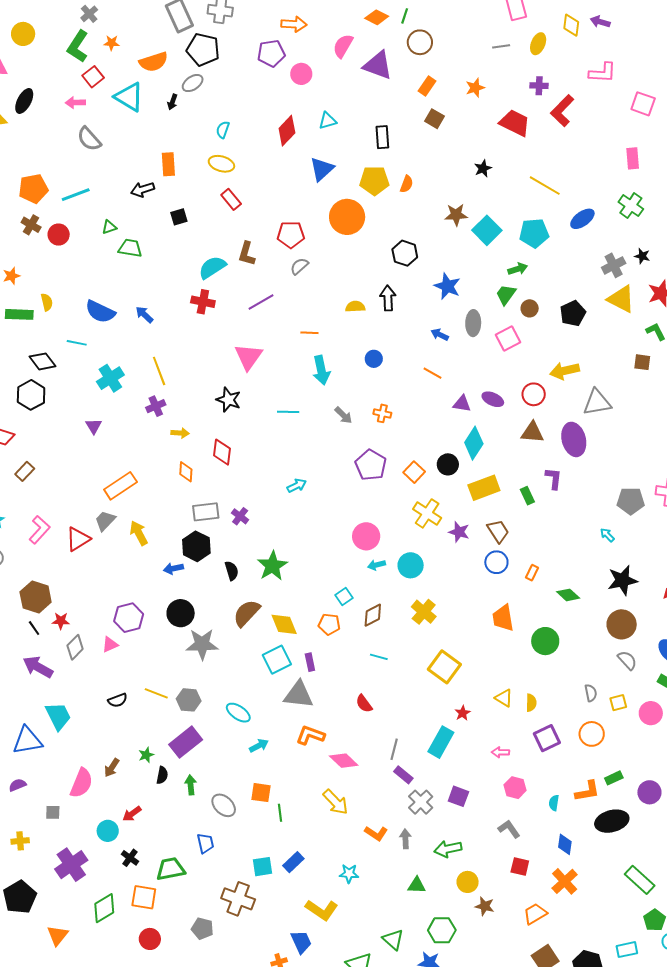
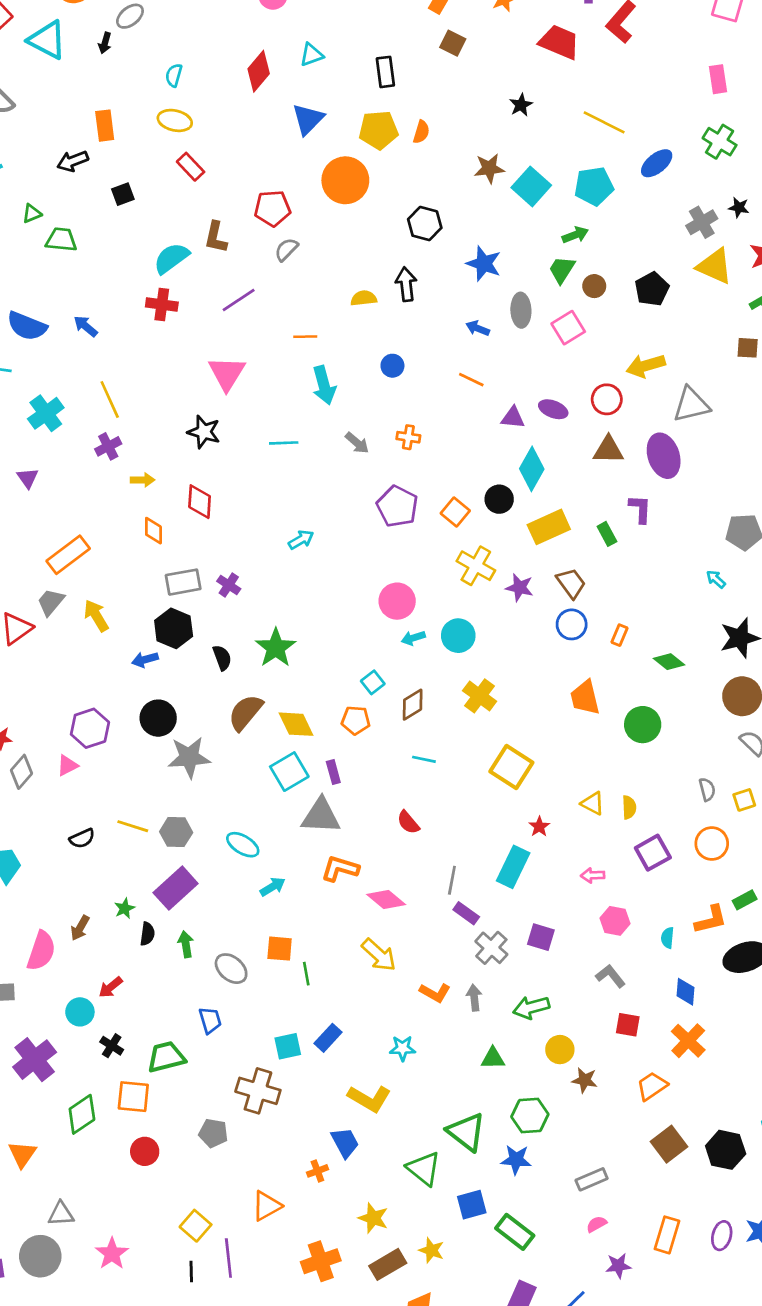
green triangle: (393, 940) -> (466, 1132), size x1.4

